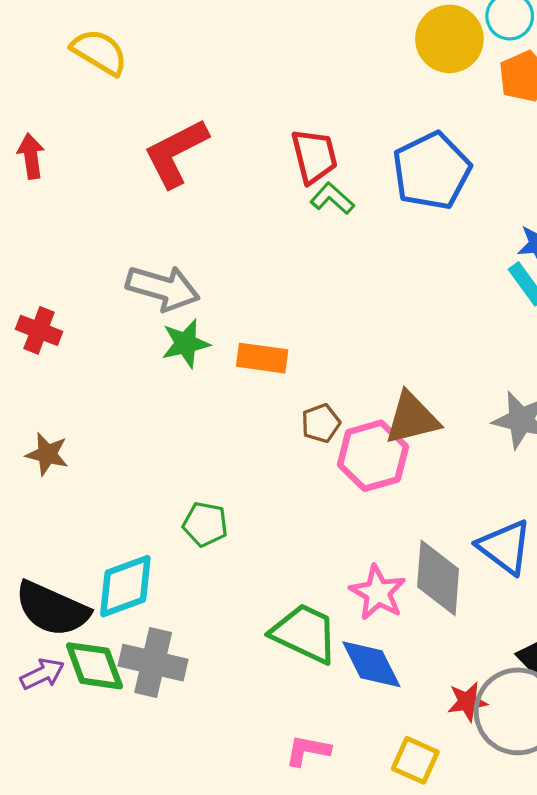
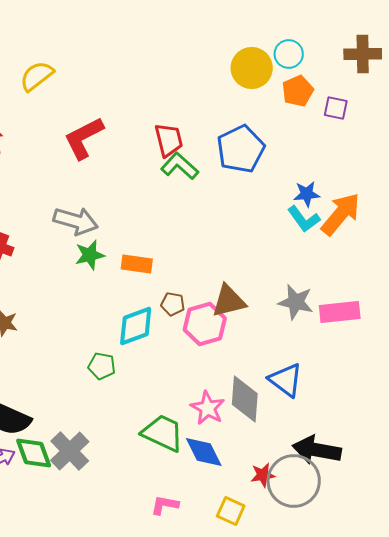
yellow semicircle: (99, 52) -> (37, 76), turned -69
green L-shape: (332, 198) -> (180, 166), size x1.4
brown pentagon: (321, 423) -> (173, 304), turned 30
cyan diamond: (125, 586) -> (136, 326), moved
gray cross: (153, 663) -> (70, 451), turned 33

